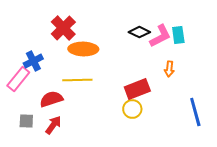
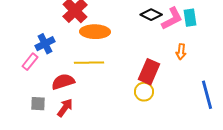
pink rectangle: (18, 79) -> (30, 62), size x0.7
red rectangle: (137, 89) -> (149, 72), turned -45

